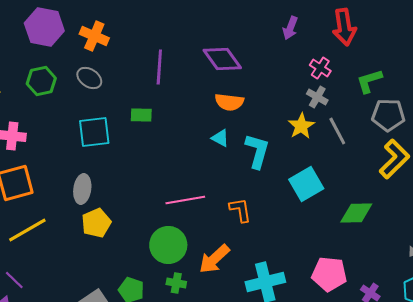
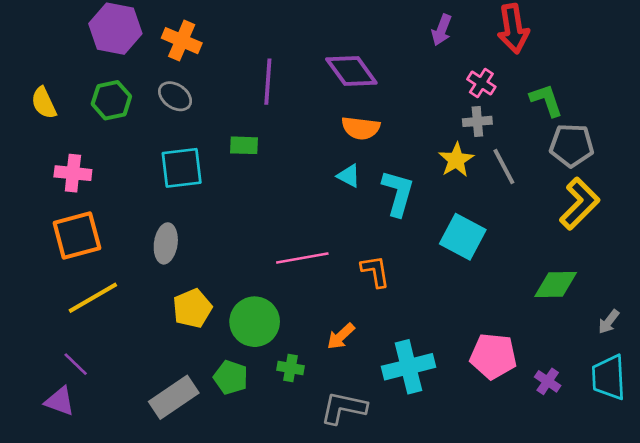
green L-shape: (369, 81) -> (546, 100), turned 88
gray cross: (317, 97) -> (477, 121), turned -35
cyan square: (306, 184) -> (463, 237), turned -32
green diamond: (356, 213) -> (556, 285), moved
yellow pentagon: (96, 223) -> (192, 308), moved
green circle: (168, 245) -> (255, 322), moved
orange arrow: (214, 259) -> (341, 336), size x0.7

